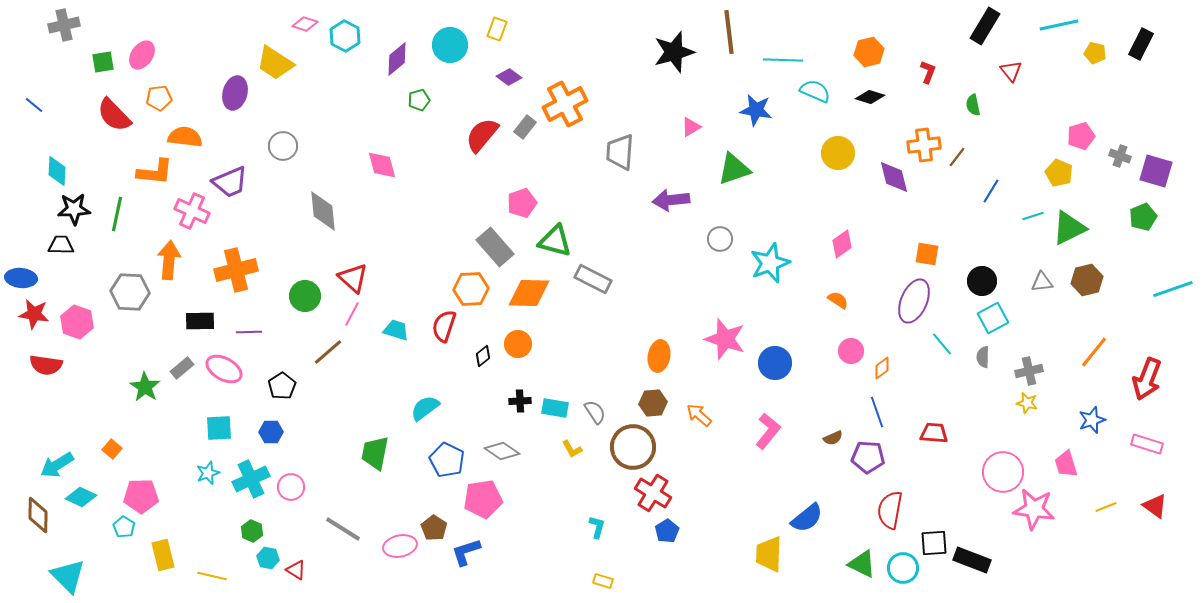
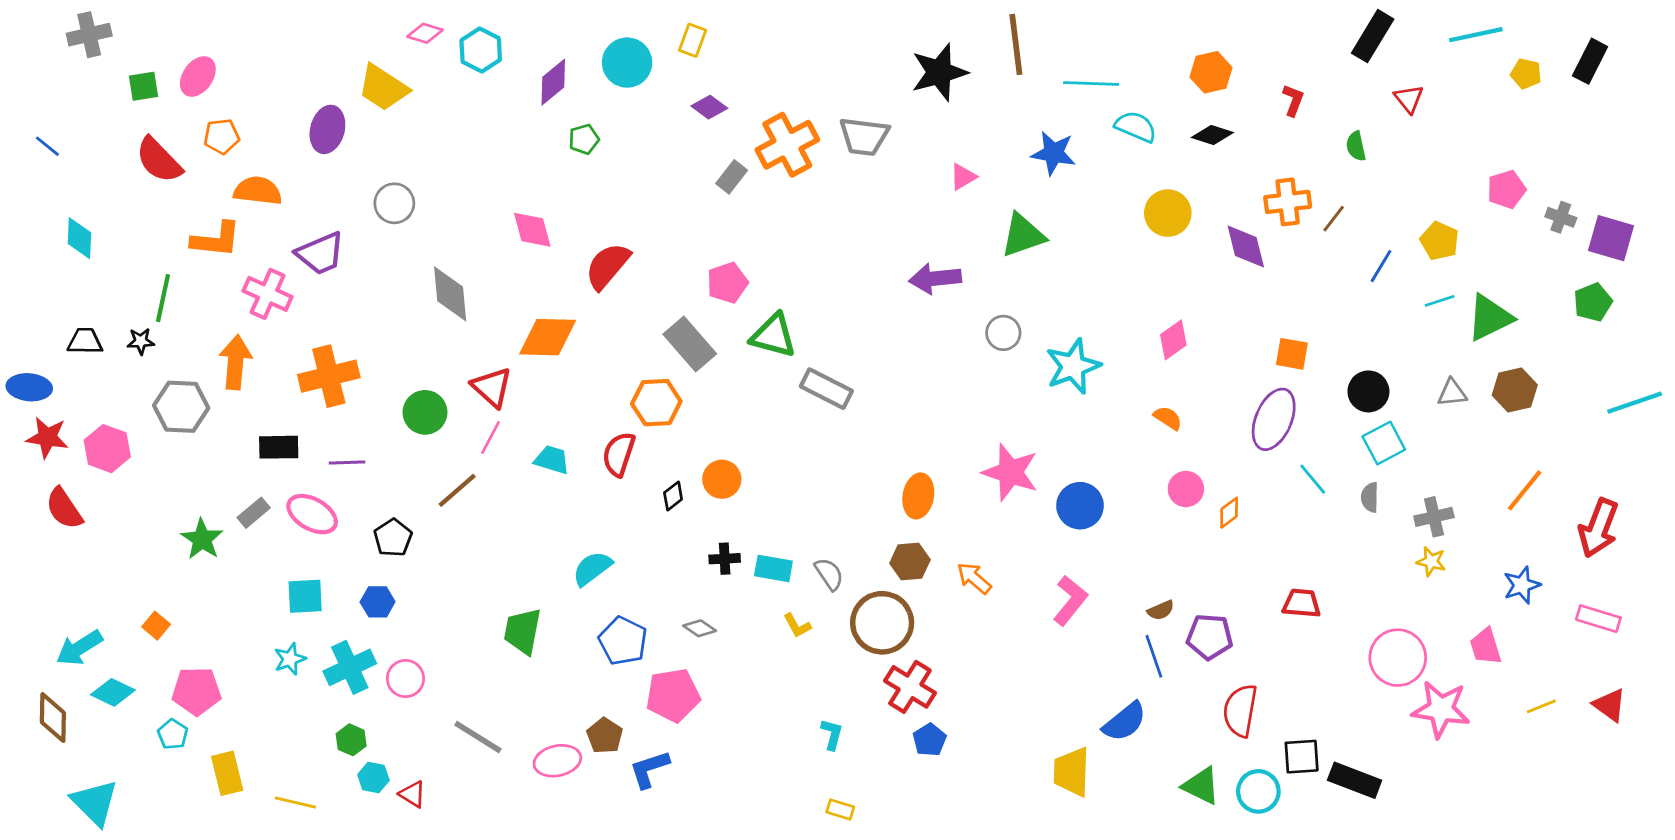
red semicircle: (482, 135) -> (608, 266), moved
gray trapezoid: (620, 152) -> (864, 136), moved, turned -87
yellow pentagon: (1059, 173) -> (1440, 241), moved
black star: (74, 209) -> (141, 341), moved, size x0.6
orange diamond: (529, 293) -> (548, 337), moved
red semicircle: (46, 365) -> (64, 508), turned 48
blue line: (877, 412) -> (1154, 656), moved
gray diamond: (502, 451) -> (700, 628), size x0.7

